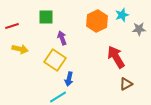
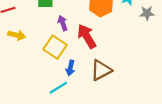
red arrow: (116, 57) -> (87, 36), moved
brown triangle: (126, 84) -> (101, 70), moved, size x1.5

